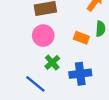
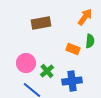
pink circle: (43, 36) -> (26, 63), moved

